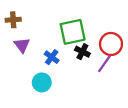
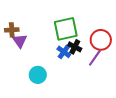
brown cross: (13, 20) -> (12, 30), moved
blue cross: (52, 57) -> (64, 52), moved

